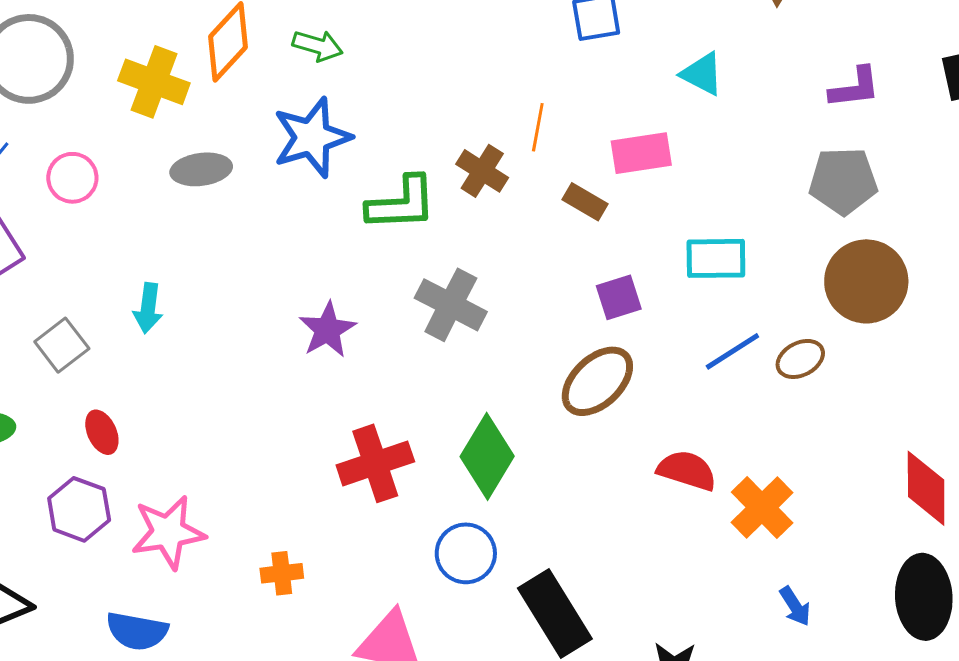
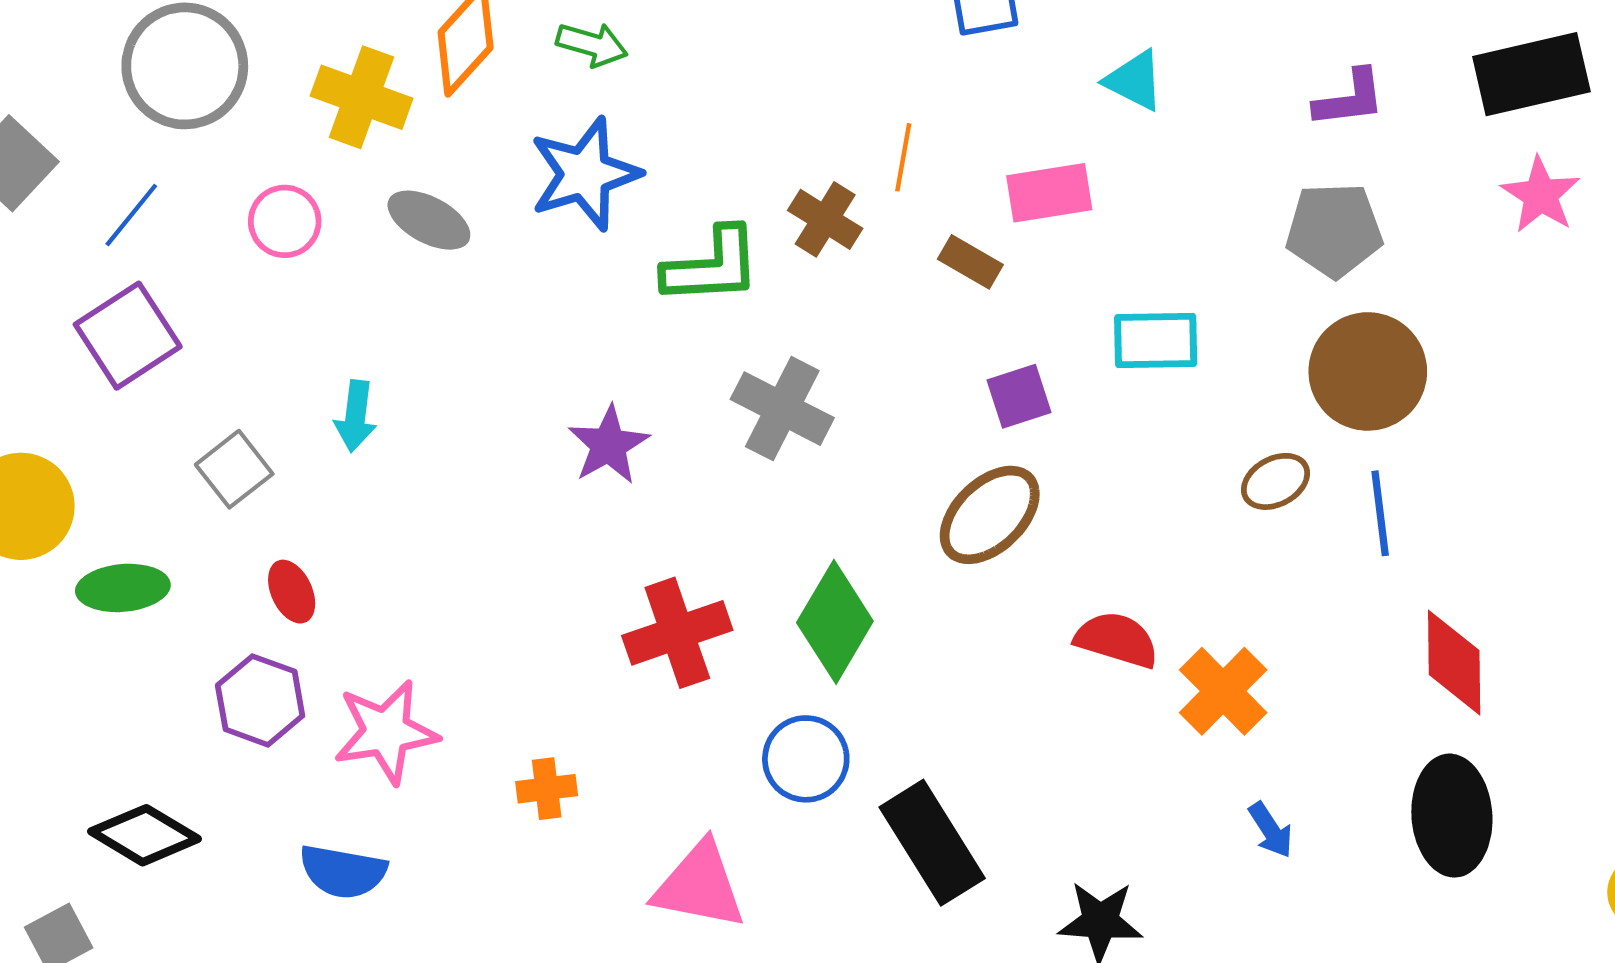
gray ellipse: (201, 169) -> (429, 220), turned 36
pink circle: (72, 178) -> (285, 221), moved
blue line: (732, 351) -> (1380, 513), moved, turned -64

